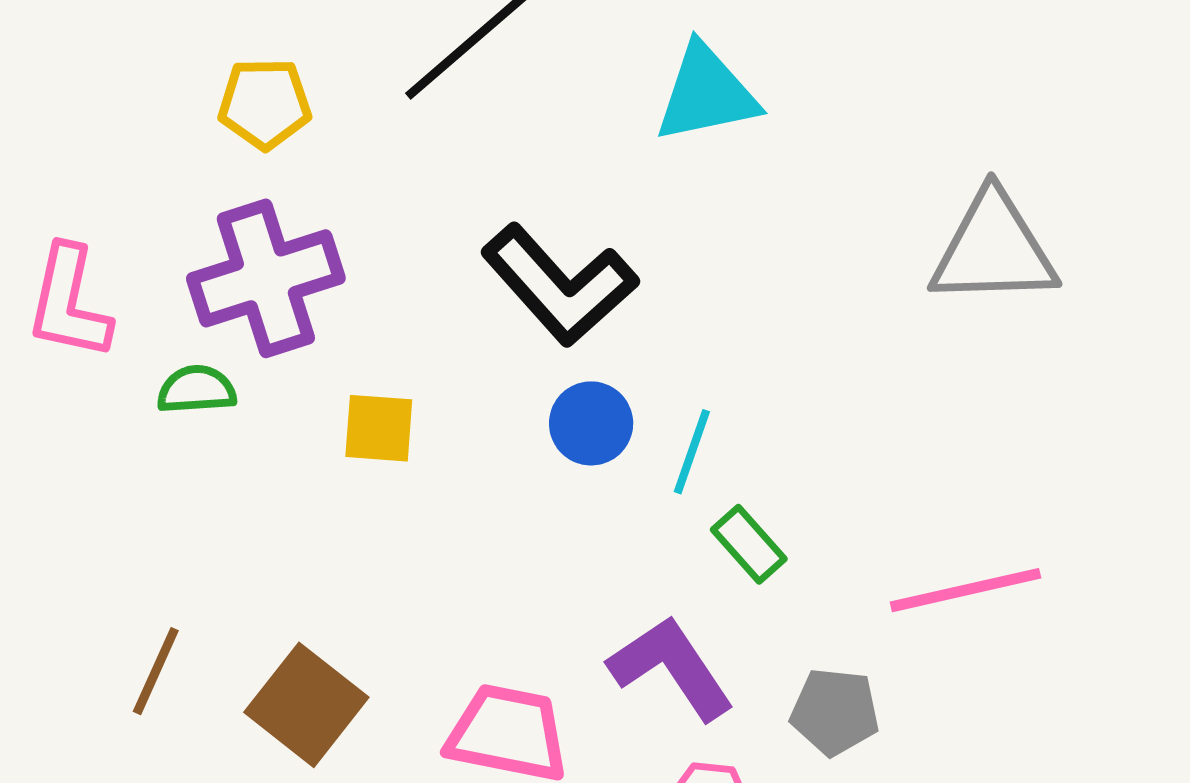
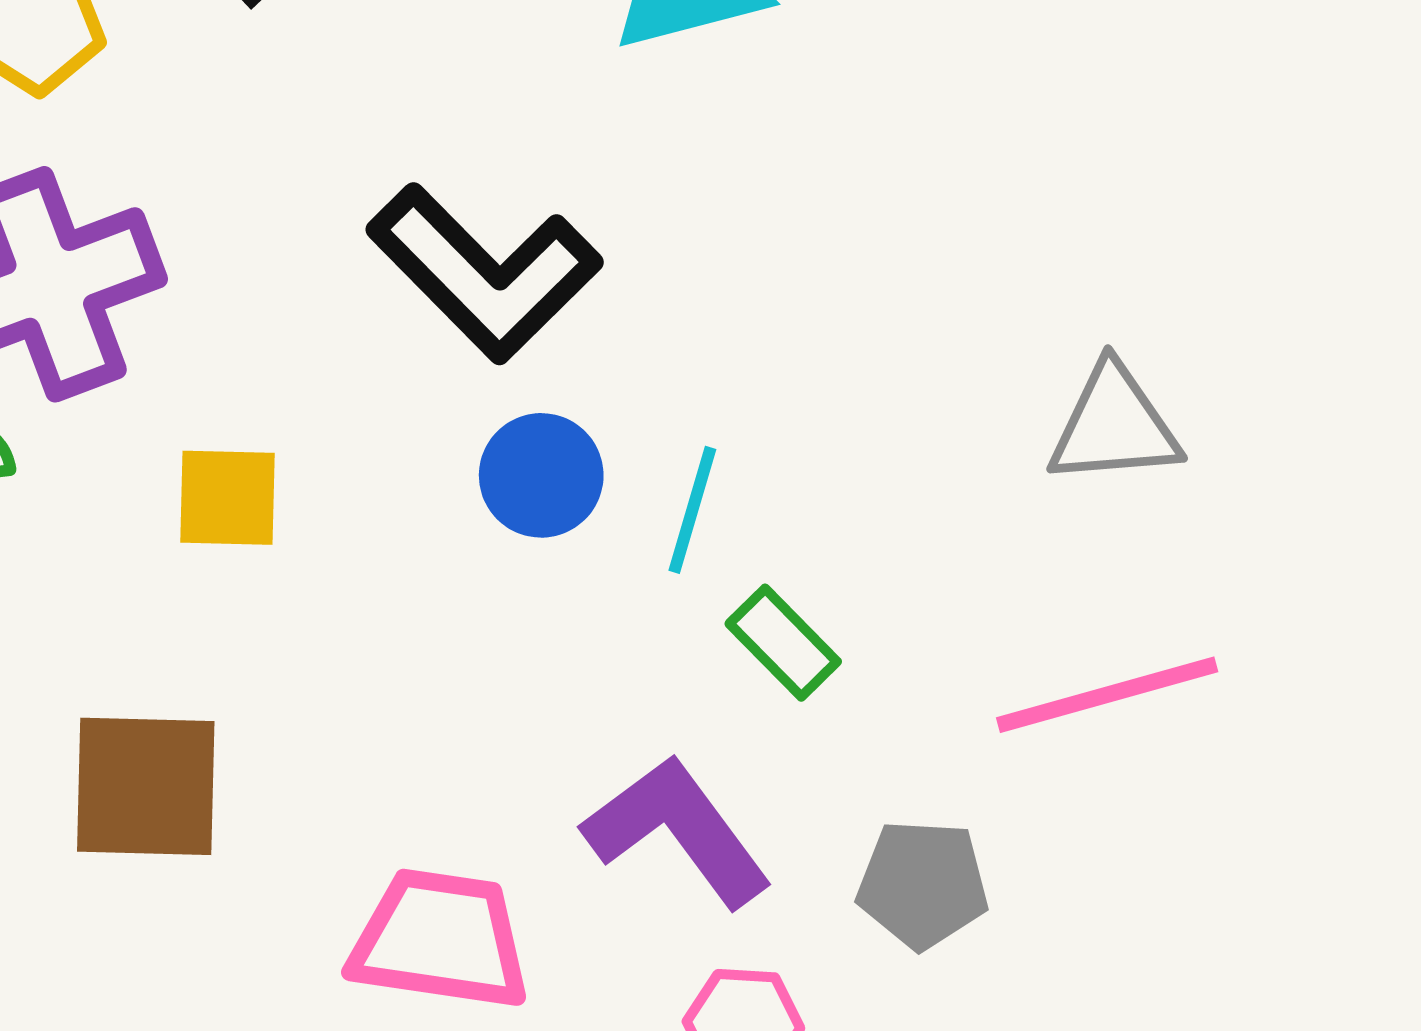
gray triangle: (994, 249) -> (1114, 425), moved, size x0.7
brown square: (306, 705) -> (146, 786), moved, turned -34

